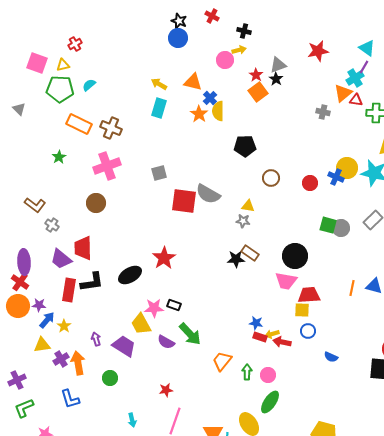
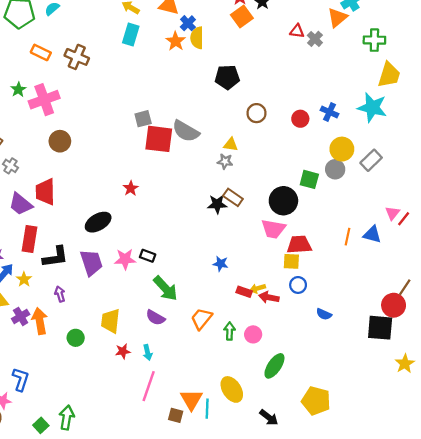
red triangle: (356, 100) -> (297, 31), moved
gray cross: (323, 112) -> (315, 39), turned 32
orange rectangle: (79, 124) -> (41, 52), size x0.7
pink cross: (107, 166) -> (44, 100), moved
yellow circle: (347, 168) -> (342, 149), moved
gray square: (159, 173) -> (143, 119), moved
green square: (328, 225) -> (309, 179), moved
red star: (164, 258) -> (131, 188), moved, size x0.6
black L-shape: (92, 282) -> (55, 257), moved
blue star: (256, 323) -> (221, 264), moved
yellow trapezoid: (141, 324) -> (110, 321), moved, turned 35
purple semicircle: (166, 342) -> (155, 318), moved
purple trapezoid: (124, 346) -> (91, 263), moved, turned 40
red star: (166, 390) -> (123, 351), moved
blue L-shape: (70, 399) -> (21, 379), moved, turned -145
green ellipse: (270, 402) -> (274, 366), moved
cyan arrow: (132, 420) -> (148, 352), moved

